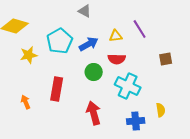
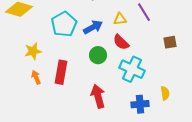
yellow star: (29, 55) -> (33, 51), moved
red semicircle: (117, 59) -> (121, 42), turned 42
orange arrow: (26, 102) -> (36, 77), moved

